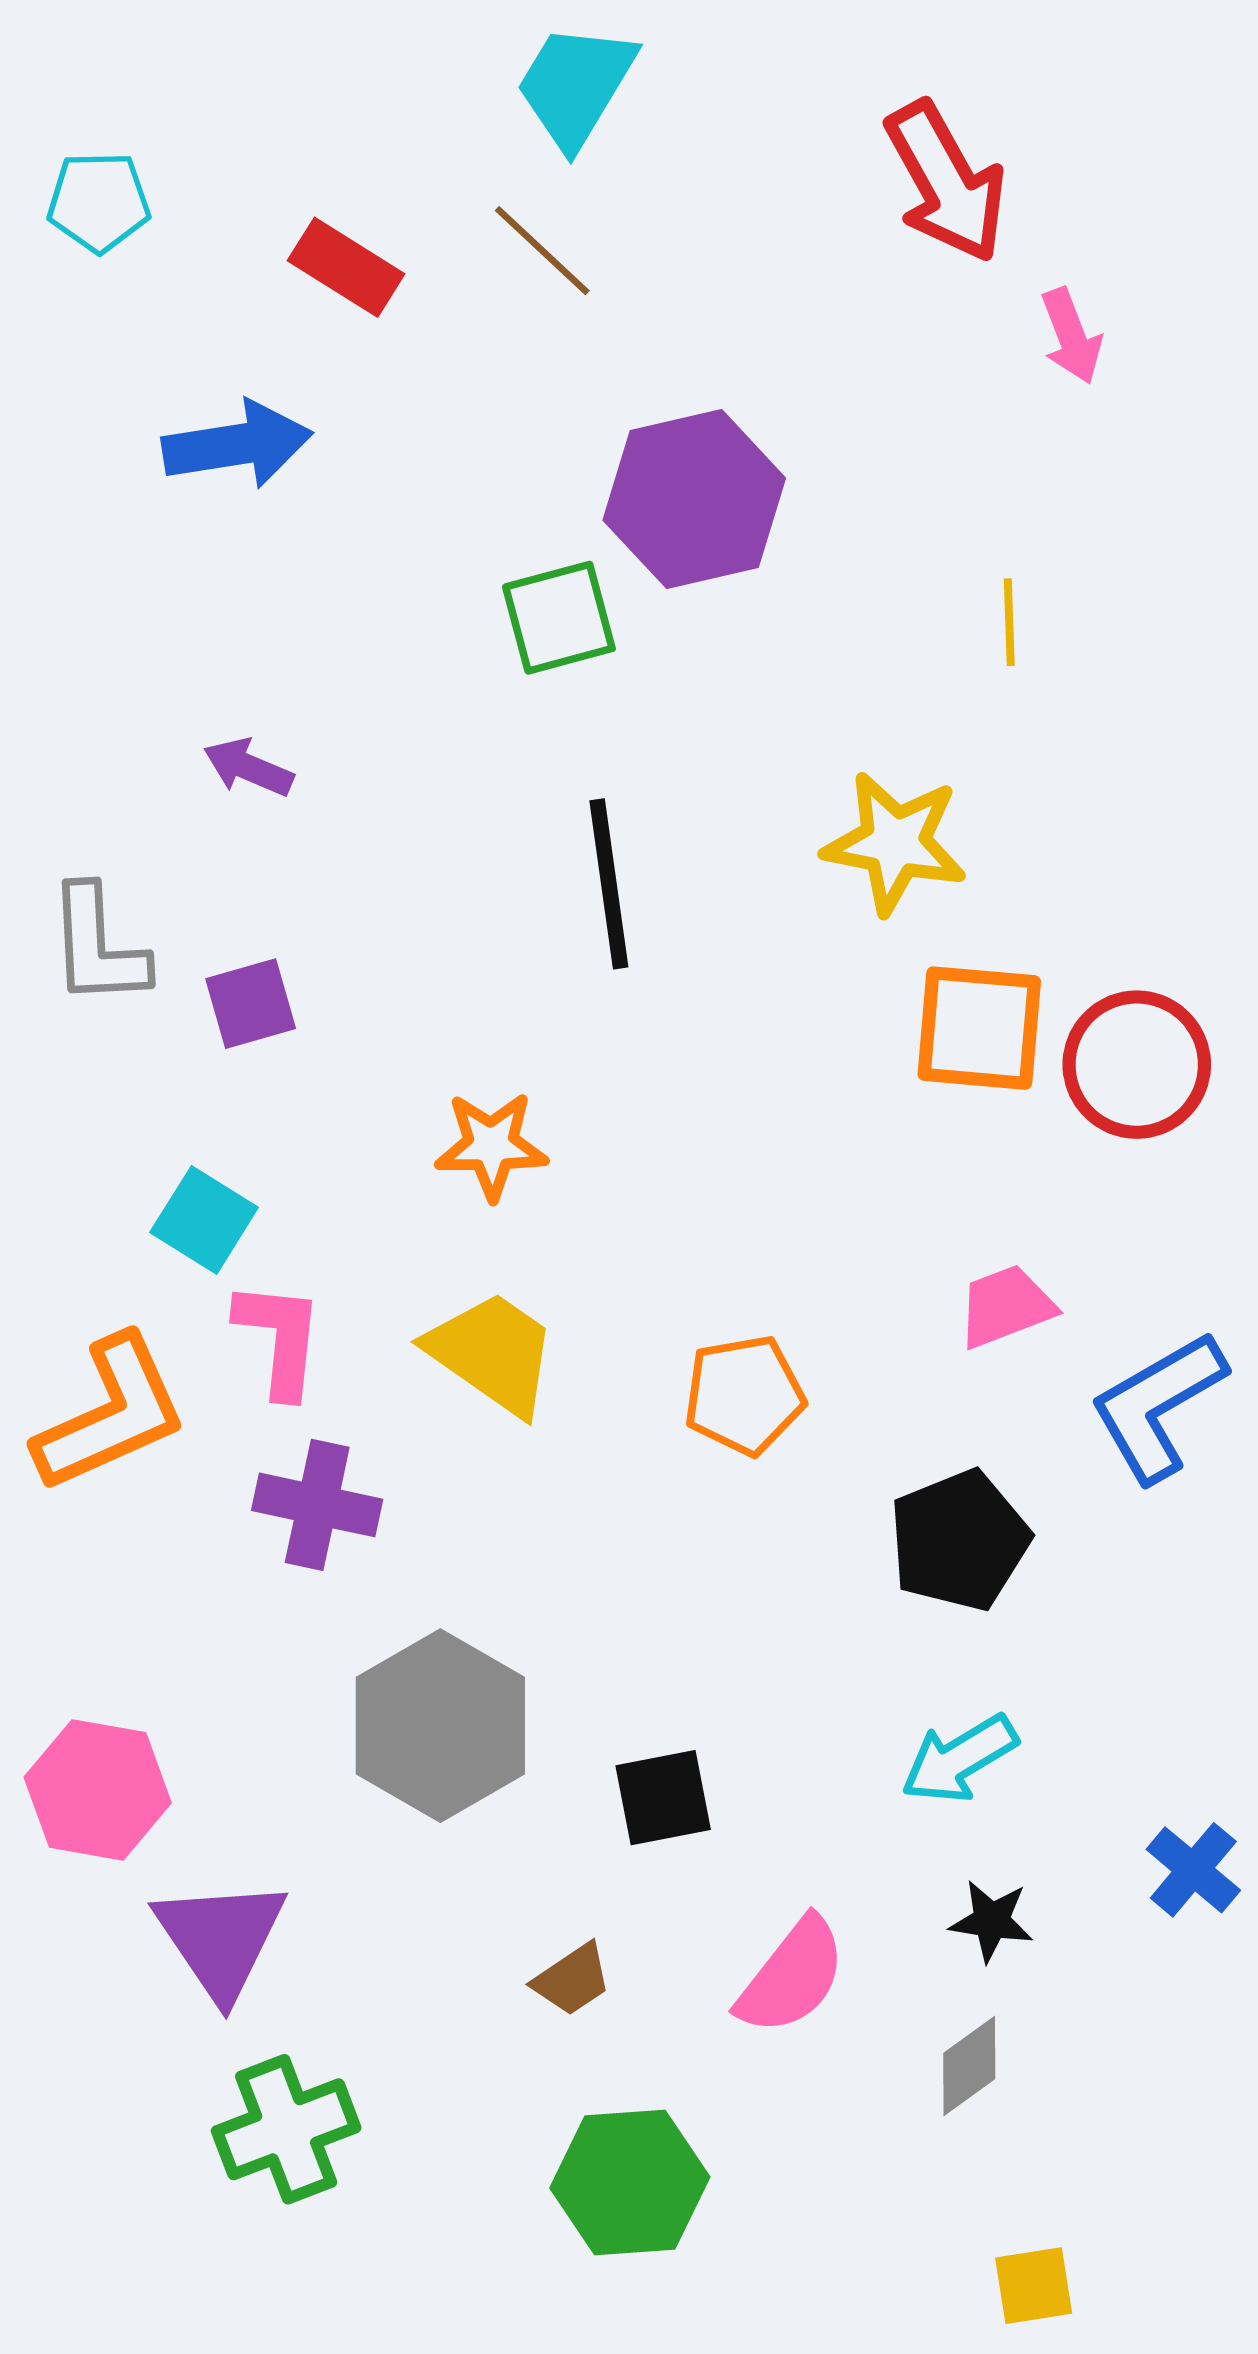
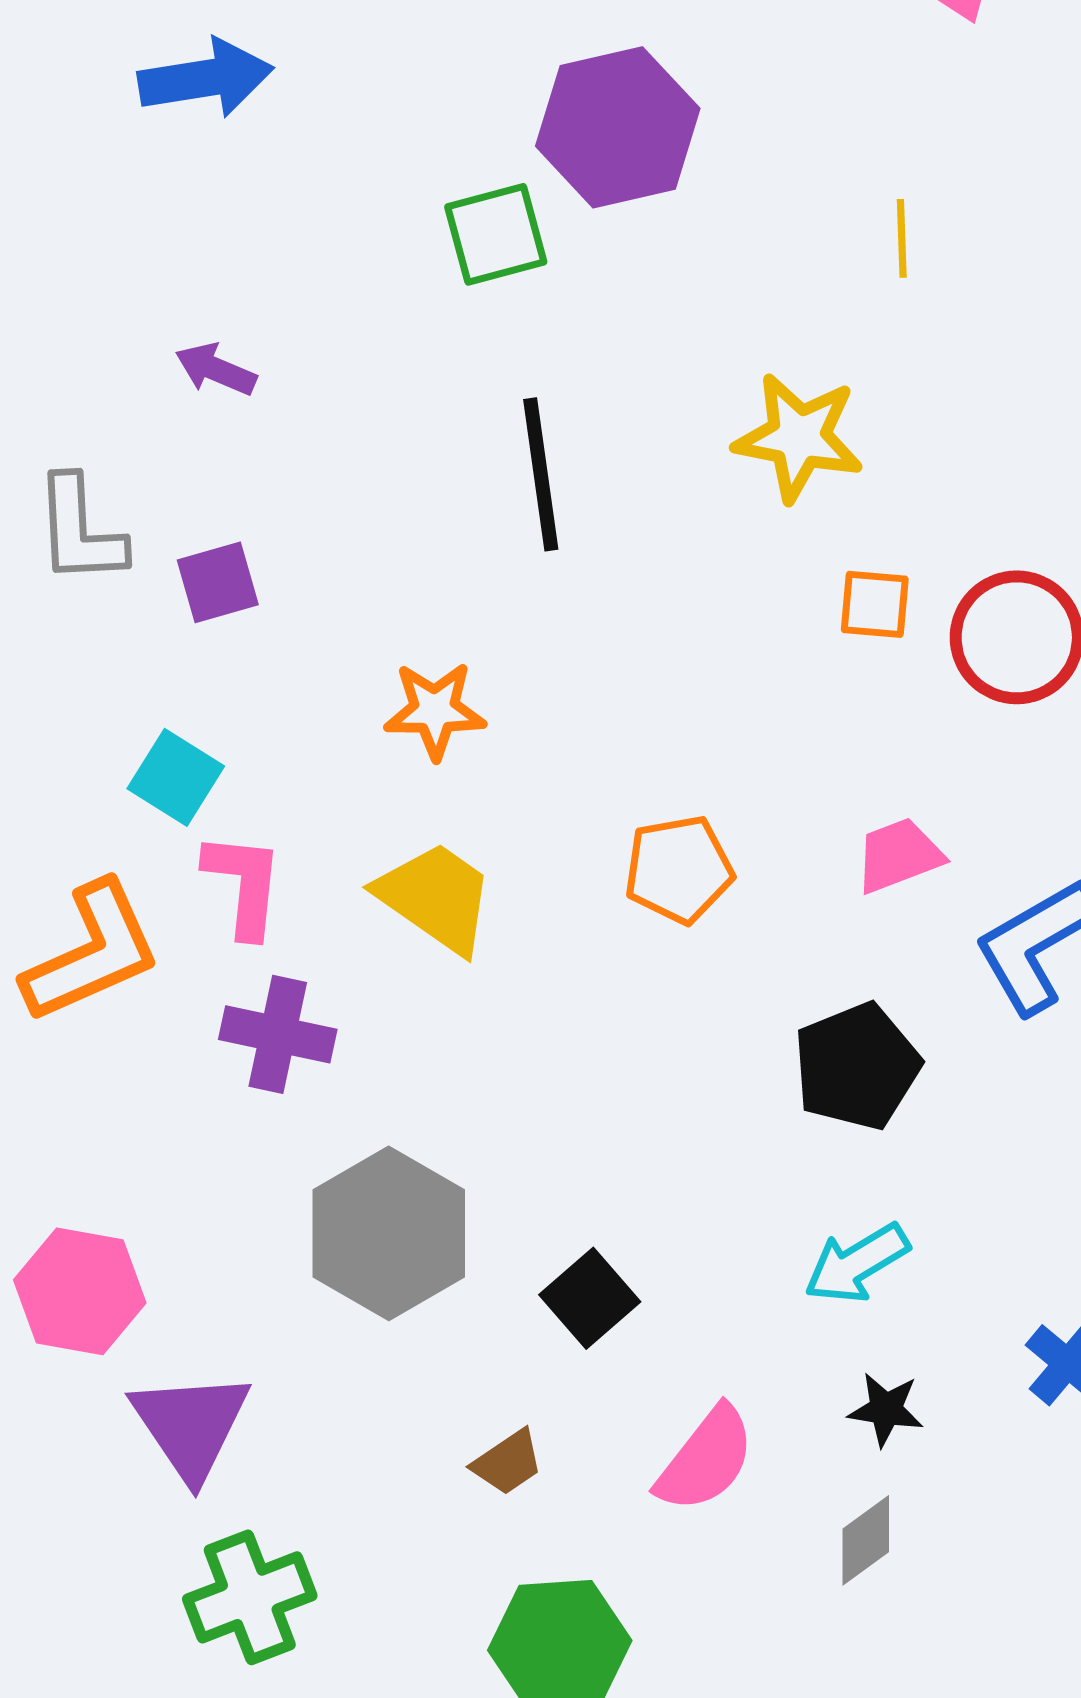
orange square: (979, 1028) -> (875, 604), size x0.6
orange pentagon: (744, 1395) -> (679, 869), moved
black square: (663, 1798) -> (590, 1298), turned -30

